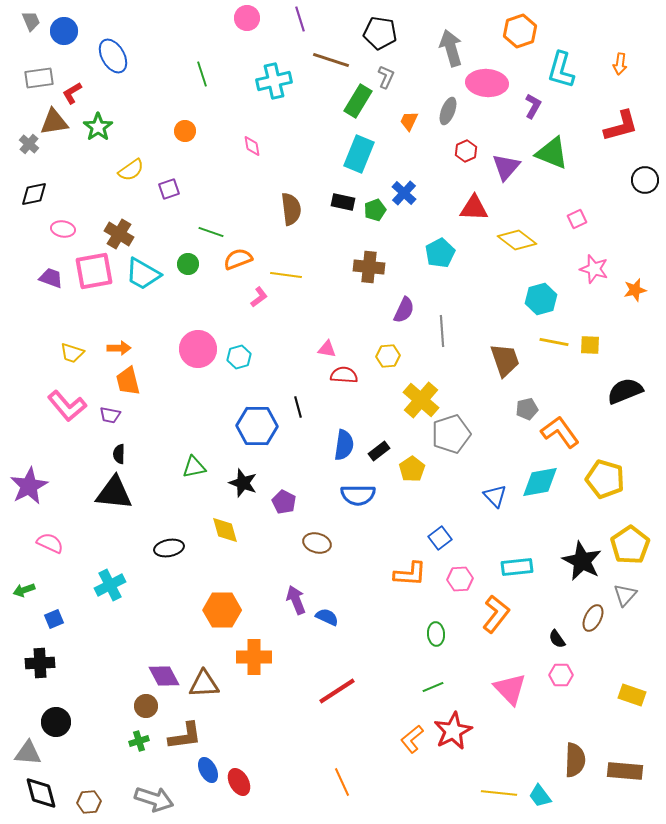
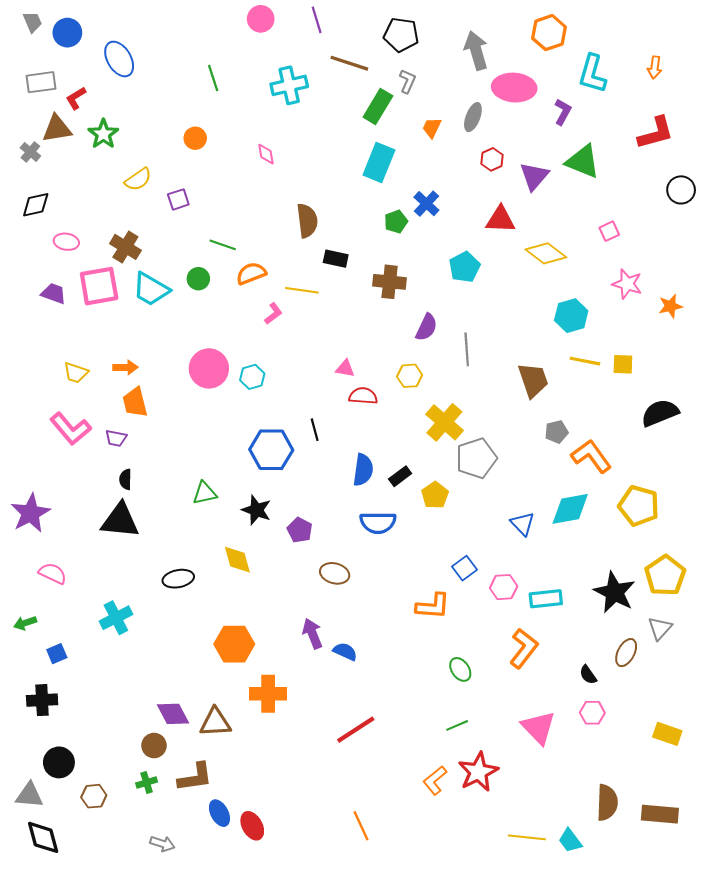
black rectangle: (343, 202) -> (336, 259), moved
pink hexagon: (460, 579) -> (504, 587), moved
green ellipse: (436, 634) -> (460, 669), turned -30
gray arrow: (154, 799) -> (162, 844), size x0.6
brown hexagon: (89, 802) -> (94, 796), moved

